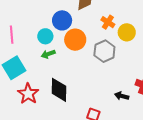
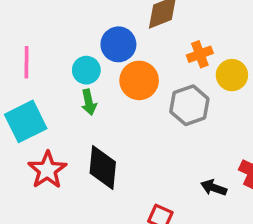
orange cross: (108, 22) -> (200, 54), turned 32
green arrow: (48, 54) -> (89, 102), turned -88

